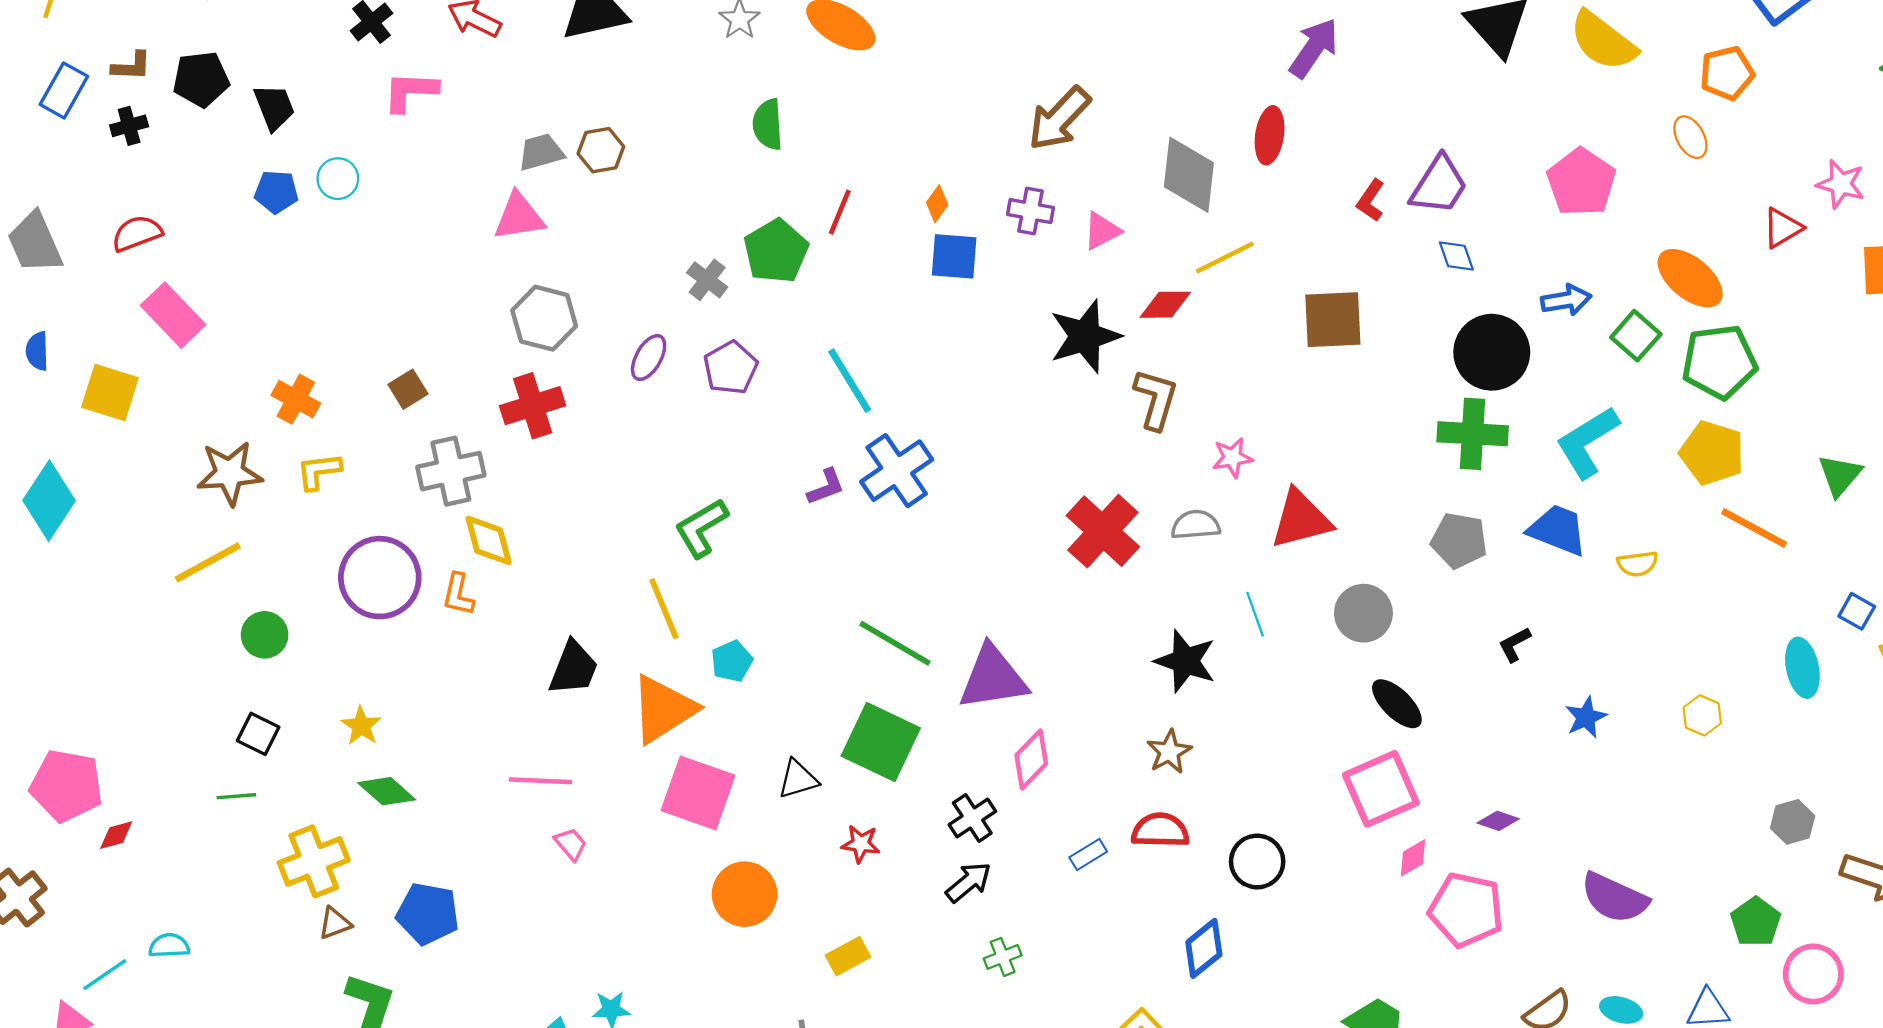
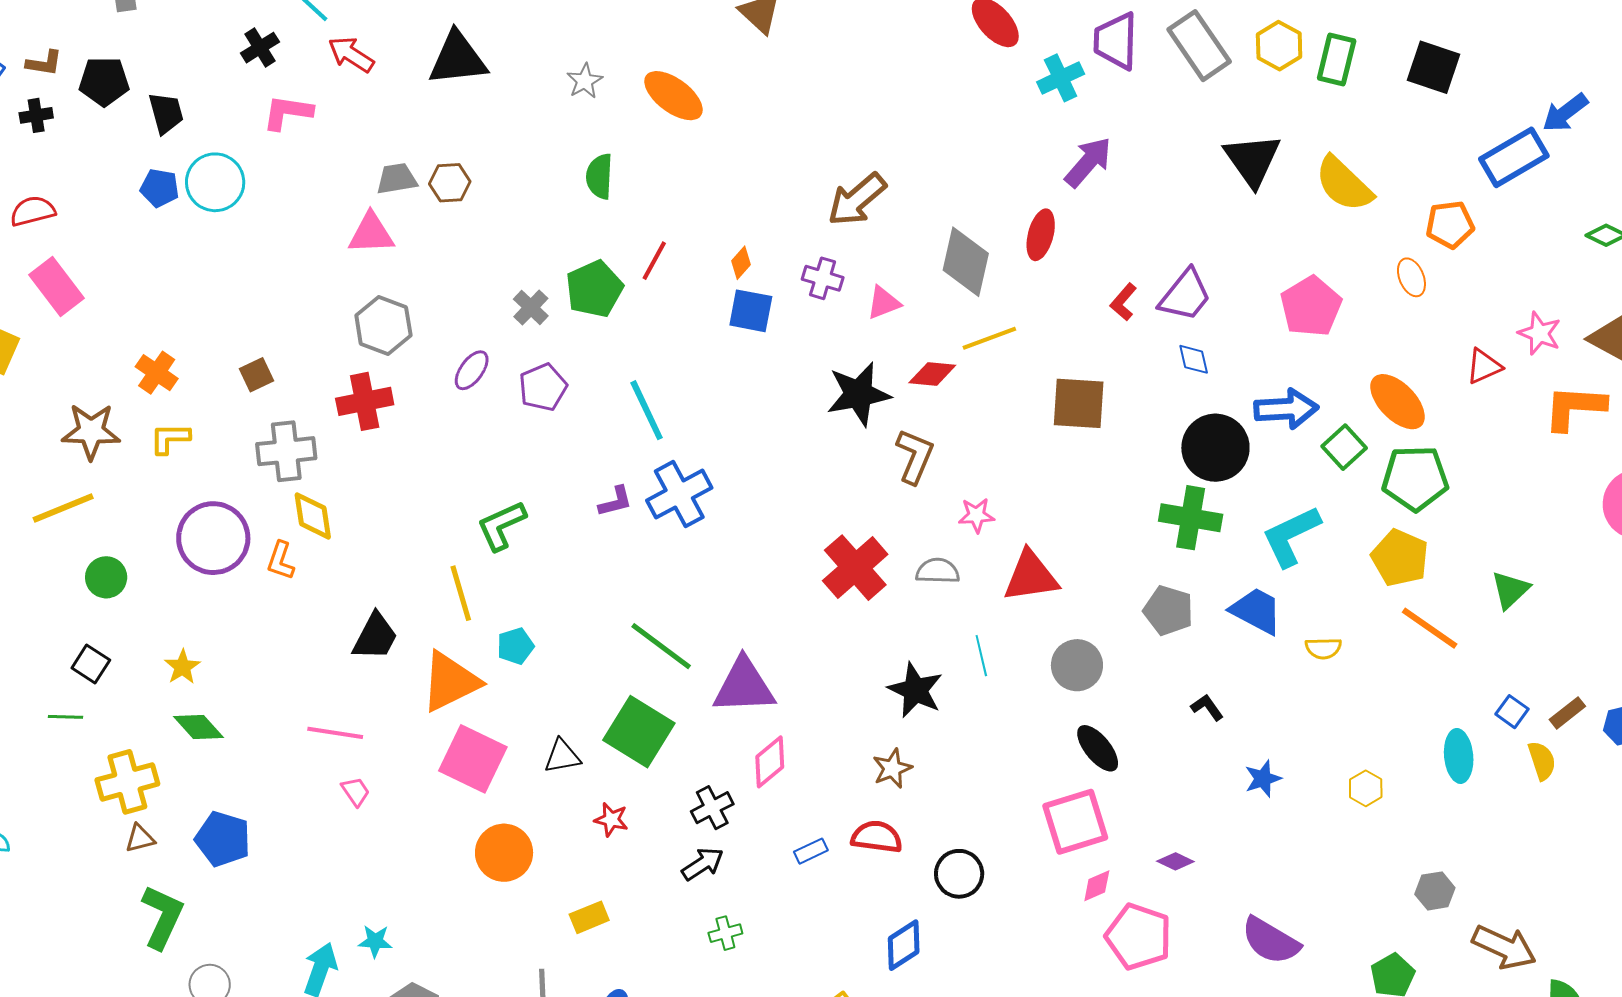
cyan circle: (338, 179) -> (215, 182), size x1.6
blue arrow: (1566, 300) -> (1286, 409), size x1.4
black L-shape: (1515, 644) -> (1207, 707), turned 76

